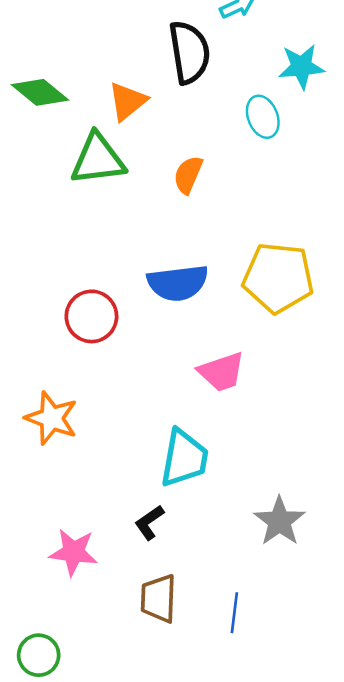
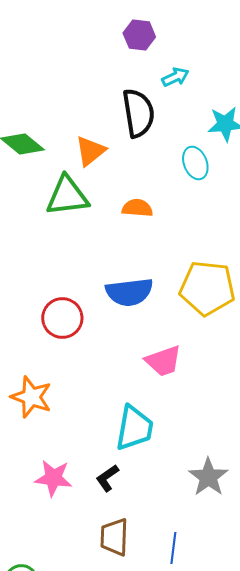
orange semicircle: (188, 175) -> (137, 208), turned 72
pink star: (73, 552) -> (53, 478), moved

